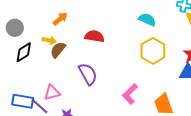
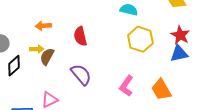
orange arrow: (60, 19) -> (43, 26), turned -133
red semicircle: (95, 36) -> (80, 36), turned -102

